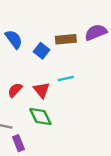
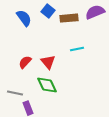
blue square: (42, 51) -> (48, 11), moved
cyan line: (66, 78) -> (77, 49), moved

